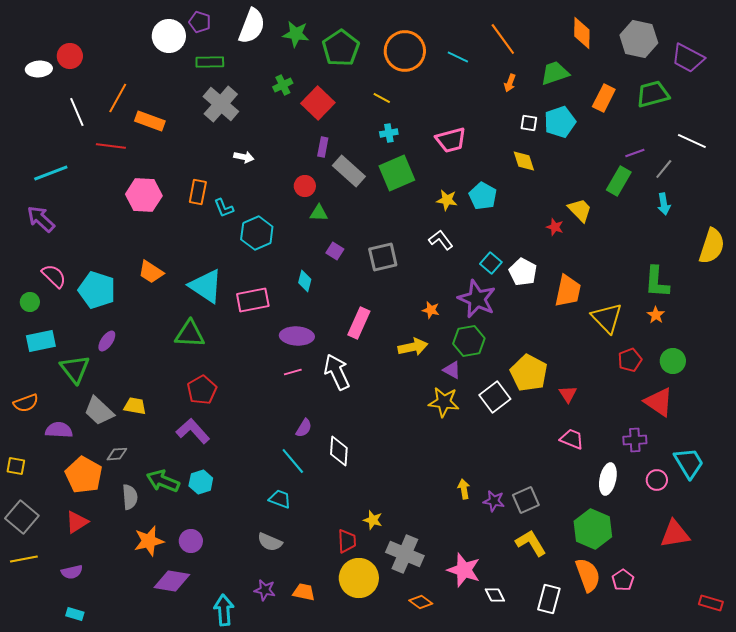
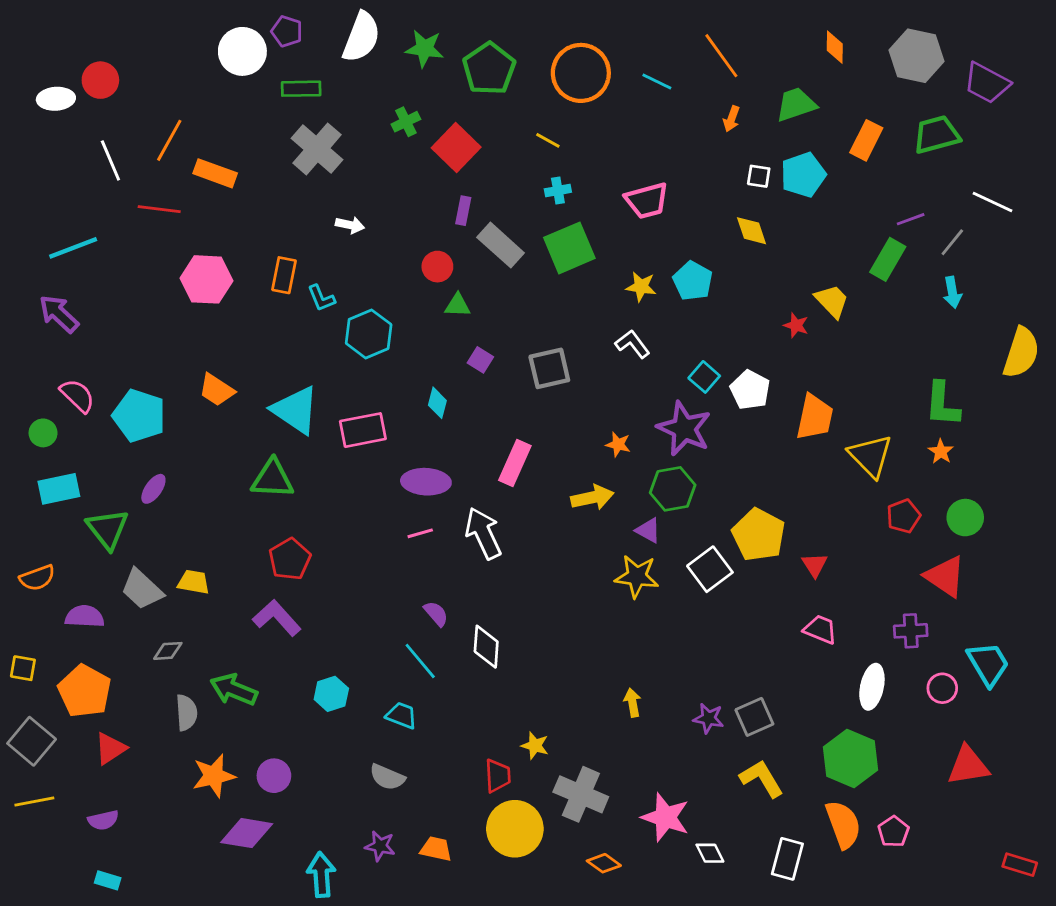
orange diamond: (582, 33) -> (835, 47), size x0.7
purple semicircle: (304, 428) -> (436, 614), turned -72
orange pentagon: (84, 475) -> (85, 691), moved
cyan hexagon: (201, 482) -> (331, 694), moved
yellow arrow: (464, 489) -> (632, 703), moved

